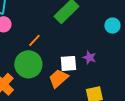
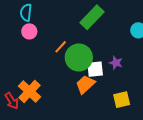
green circle: (28, 64) -> (79, 57), moved

